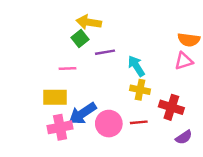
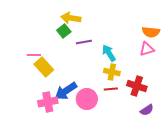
pink line: (68, 68) -> (34, 55), moved
yellow rectangle: (55, 97) -> (44, 67), moved, turned 48
red line: (139, 122) -> (111, 89), moved

